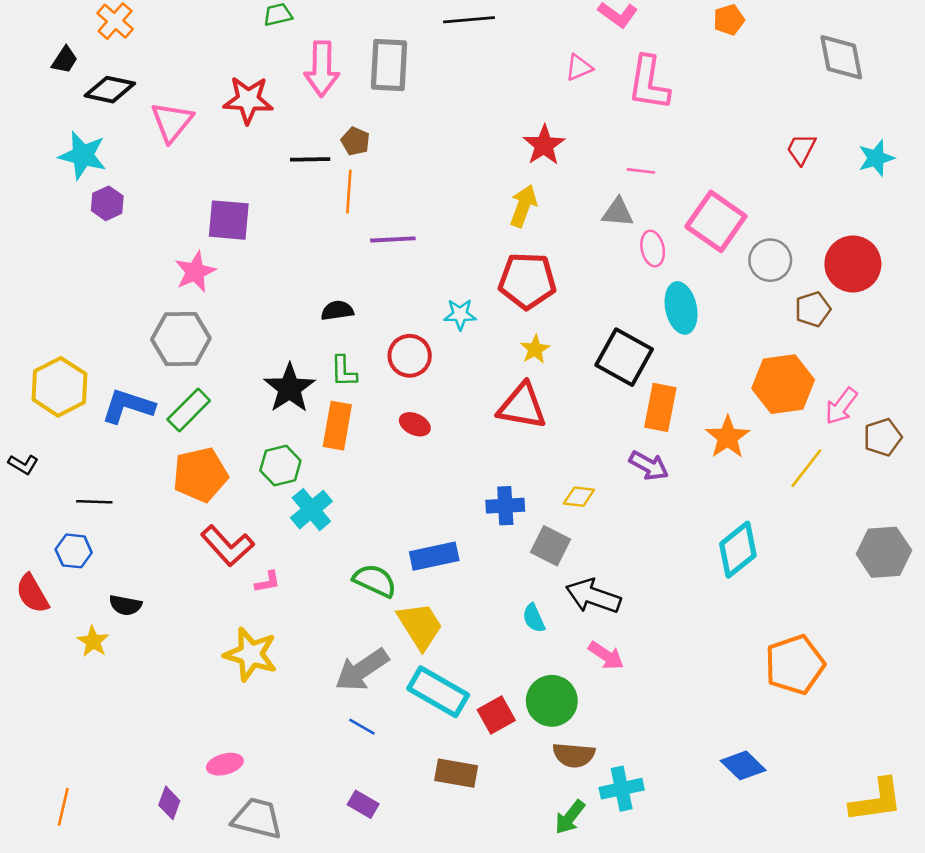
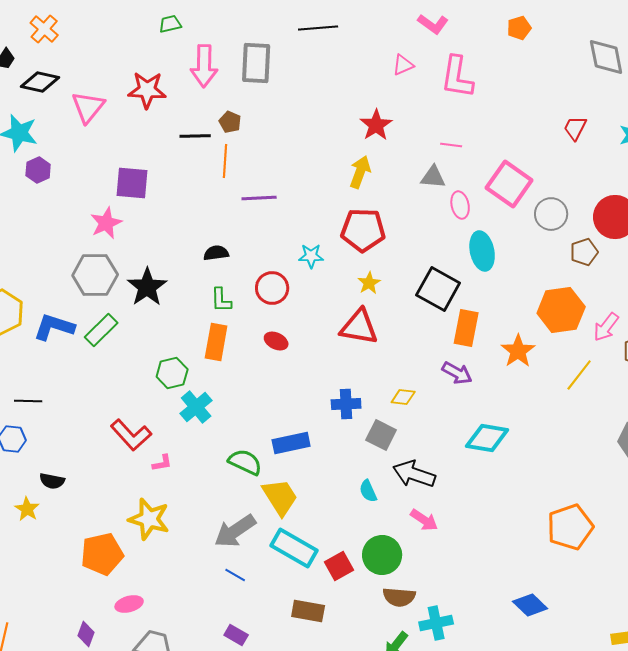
black star: (289, 388) -> (147, 287), moved
orange pentagon: (200, 475) -> (102, 554), moved
cyan diamond: (738, 550) -> (487, 438), moved, turned 48

